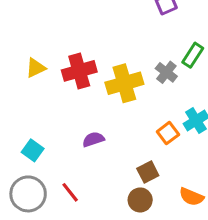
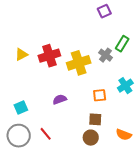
orange square: (168, 133) -> (100, 95), moved, turned 32
cyan square: (33, 150) -> (21, 107), turned 32
brown square: (148, 172) -> (95, 119), turned 32

